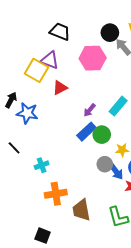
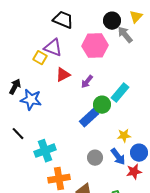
yellow square: (36, 70) -> (40, 58), size x0.6
purple arrow: (89, 110) -> (87, 82), moved
green circle: (102, 135) -> (102, 105), moved
gray circle: (105, 164) -> (95, 158), moved
cyan cross: (42, 165) -> (45, 151), size x1.5

